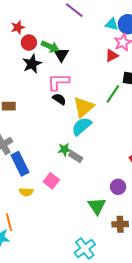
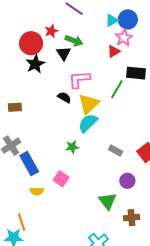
cyan triangle: (112, 24) -> (112, 20), turned -40
red star: (18, 27) -> (51, 31), moved
red circle: (29, 43) -> (31, 43), size x1.5
green arrow: (50, 47) -> (74, 41), moved
pink L-shape: (58, 82) -> (79, 79), moved
gray rectangle: (76, 157) -> (116, 150), moved

